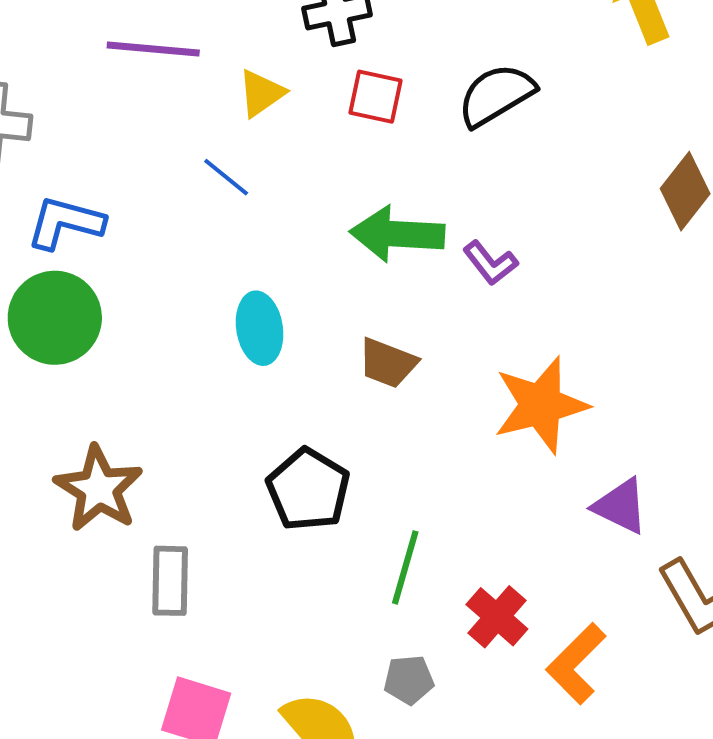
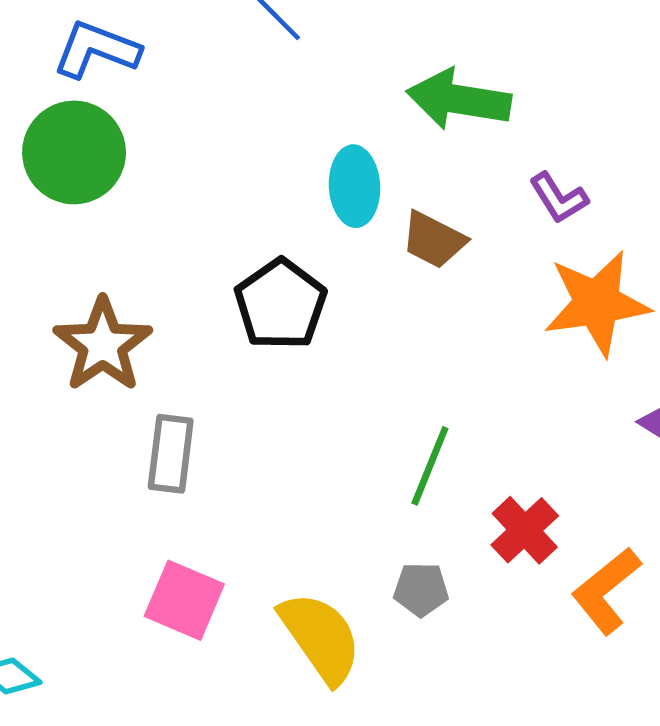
purple L-shape: (490, 263) -> (559, 198), moved
cyan ellipse: (260, 328) -> (355, 186), moved
black pentagon: (308, 490) -> (281, 304), moved

